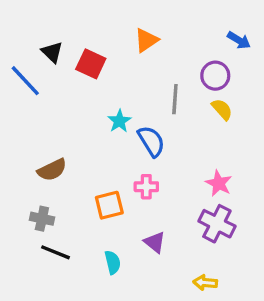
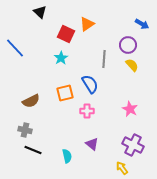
black triangle: (52, 52) -> (40, 12), moved
red square: (91, 64) -> (66, 34), moved
cyan star: (119, 121) -> (61, 58), moved
orange square: (109, 205) -> (65, 93), moved
purple cross: (217, 224) -> (133, 145), moved
yellow arrow: (205, 283) -> (122, 168), turned 48

